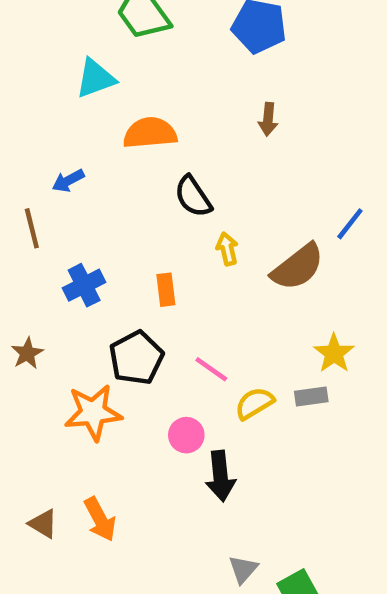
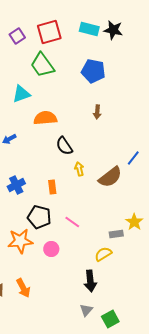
yellow star: (334, 353) -> (134, 222), moved
black pentagon: (136, 358) -> (39, 217), turned -30
yellow semicircle: (254, 403) -> (103, 254), moved
pink circle: (186, 435) -> (51, 249), moved
black arrow: (220, 476) -> (90, 281), moved

